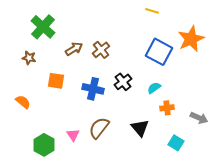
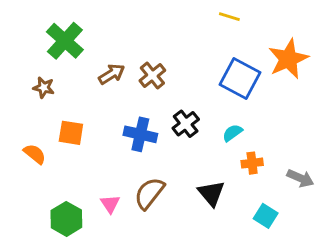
orange square: (56, 81) -> (71, 133), moved

